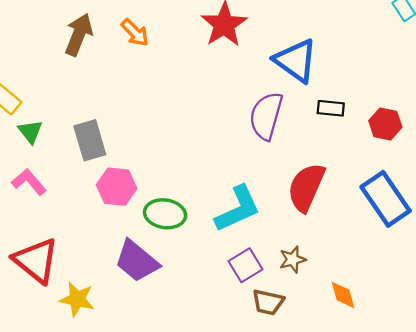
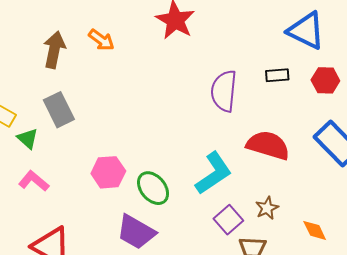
blue triangle: (296, 61) -> (306, 31), moved
gray rectangle: (90, 140) -> (59, 110), moved
red semicircle: (306, 187) -> (268, 145), turned 93
green ellipse: (165, 214) -> (153, 188), turned 52

